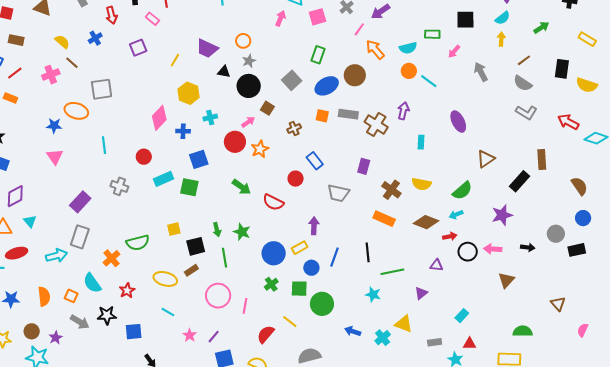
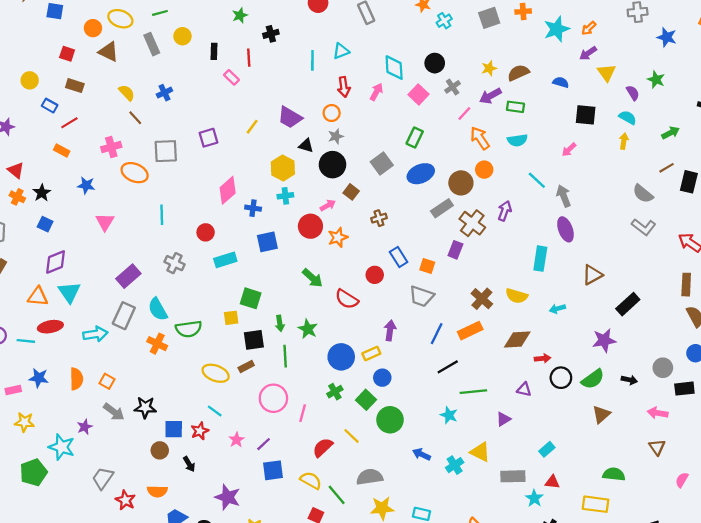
red arrow: (111, 15) -> (344, 87), moved
pink square: (317, 17) -> (418, 94), turned -36
cyan semicircle: (502, 18) -> (628, 117), turned -119
green rectangle: (432, 34) -> (516, 107), moved
purple square: (138, 48) -> (209, 138), moved
brown line: (524, 60) -> (666, 168), moved
orange circle: (409, 71) -> (484, 170), moved
gray arrow: (481, 72) -> (564, 196), moved
pink cross: (51, 75) -> (111, 147), moved
brown circle: (355, 75) -> (461, 183), moved
yellow hexagon: (189, 93) -> (283, 168), moved
gray rectangle: (348, 114) -> (442, 208), turned -48
orange square: (322, 116) -> (427, 266), moved
blue star: (54, 126) -> (86, 185), moved
cyan rectangle: (421, 142) -> (540, 259), moved, size x1.5
brown rectangle: (542, 160) -> (686, 285), moved
purple rectangle: (364, 166) -> (455, 250), moved
green square: (189, 187) -> (251, 298), moved
green semicircle: (462, 191) -> (593, 379), moved
cyan arrow: (456, 214) -> (557, 309), moved
orange rectangle: (384, 219) -> (470, 331), turned -55
cyan triangle: (30, 221) -> (69, 292), size x1.5
brown diamond: (426, 222) -> (517, 339), turned -30
pink arrow: (493, 249) -> (658, 413), moved
black line: (368, 252) -> (448, 367), turned 60
blue line: (335, 257) -> (437, 334), moved
orange cross: (112, 258) -> (157, 344), turned -30
cyan semicircle: (92, 283) -> (158, 309), moved
green square: (299, 289) -> (366, 400), turned 36
red star: (127, 290) -> (200, 431), moved
brown circle: (32, 331) -> (160, 450), moved
gray rectangle: (435, 342) -> (513, 476), size x1.5

